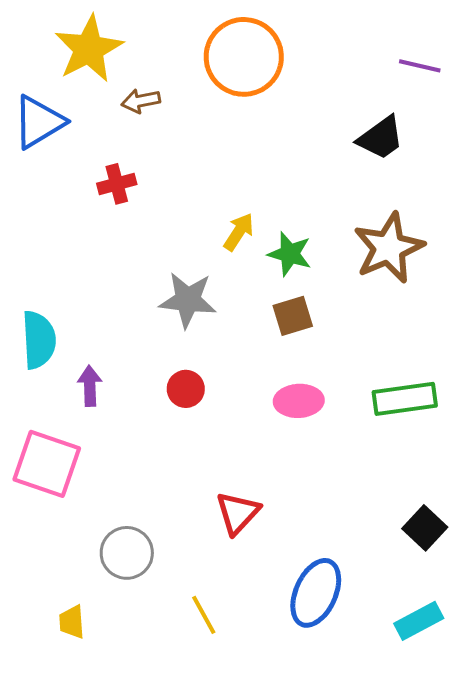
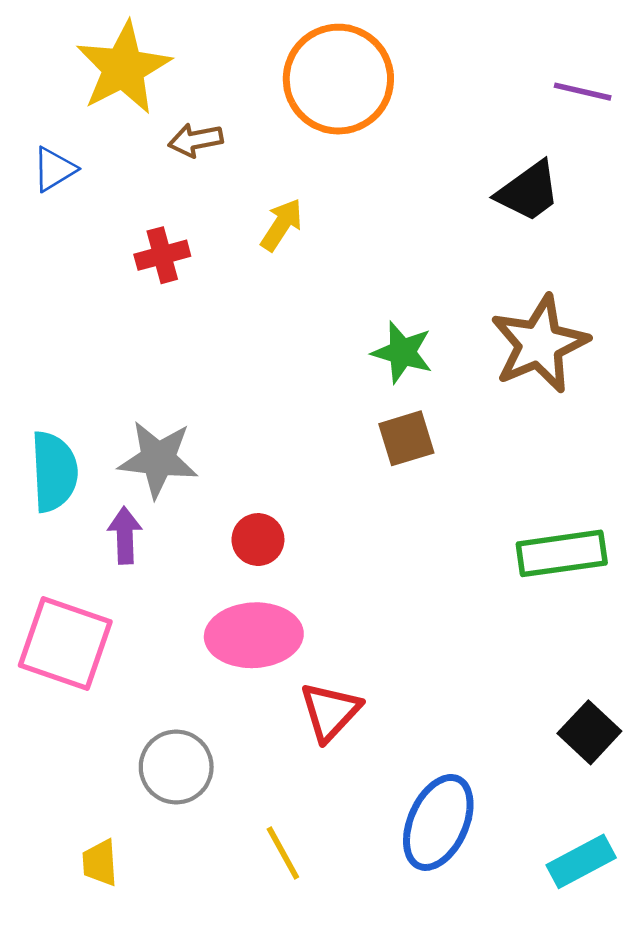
blue triangle: (39, 122) -> (54, 169), size x0.6
yellow arrow: (239, 232) -> (282, 225), moved
gray star: (188, 300) -> (158, 459), moved
pink ellipse: (299, 401) -> (254, 635), moved, size x1.4

